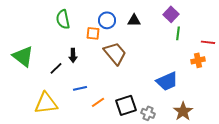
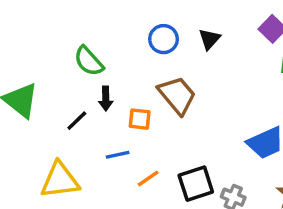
green semicircle: (63, 19) -> (89, 61), moved, turned -30
black triangle: (134, 20) -> (209, 39), turned -48
orange square: (93, 33) -> (140, 119), moved

